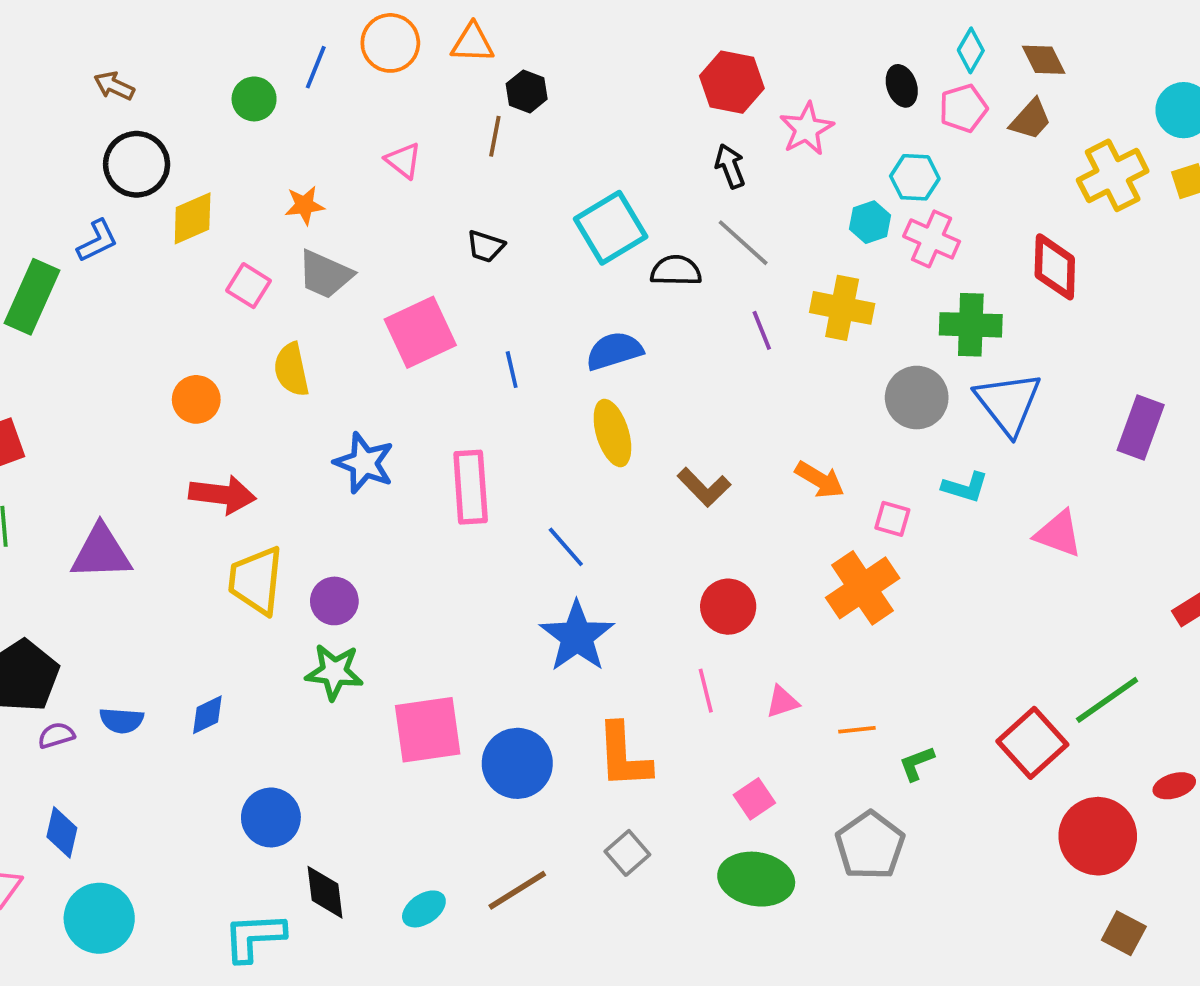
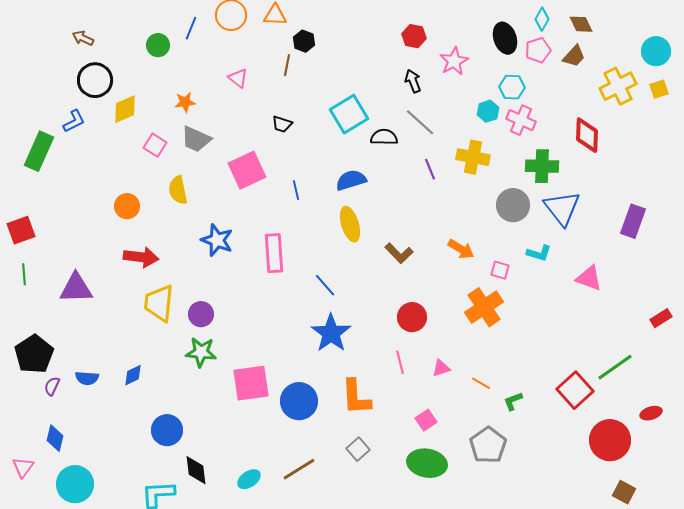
red hexagon: (732, 82) -> (414, 36), size x0.7
black ellipse: (902, 86) -> (505, 38), size x1.4
orange line: (857, 730) -> (481, 383), turned 36
purple semicircle: (56, 735) -> (52, 386), turned -48

